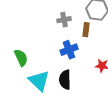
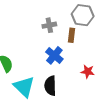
blue cross: (69, 50) -> (54, 55), turned -30

